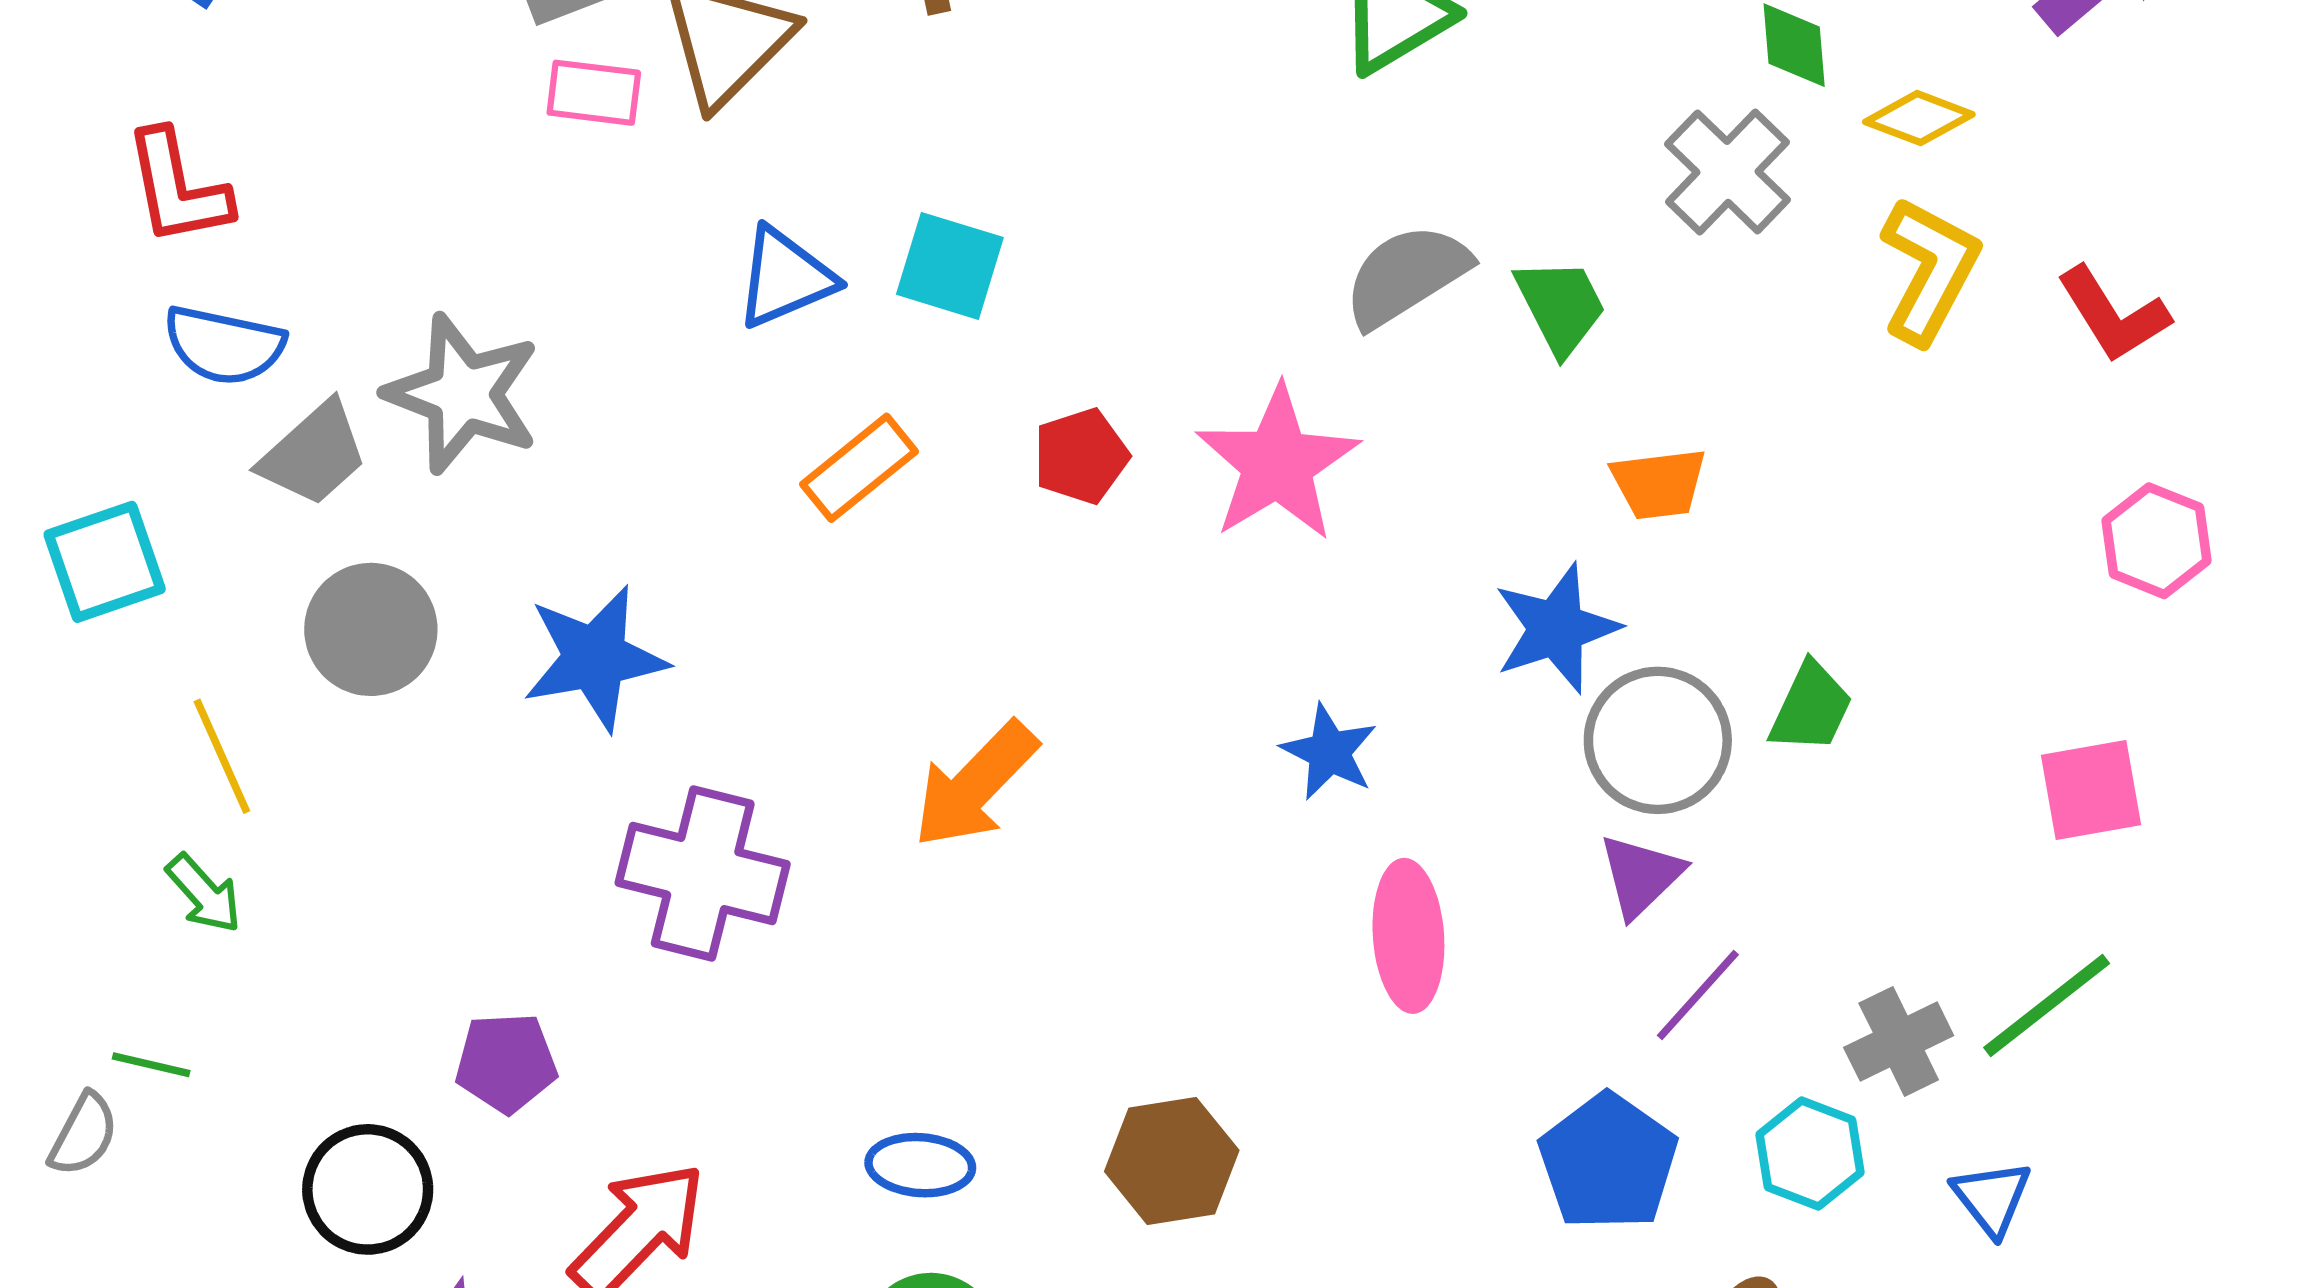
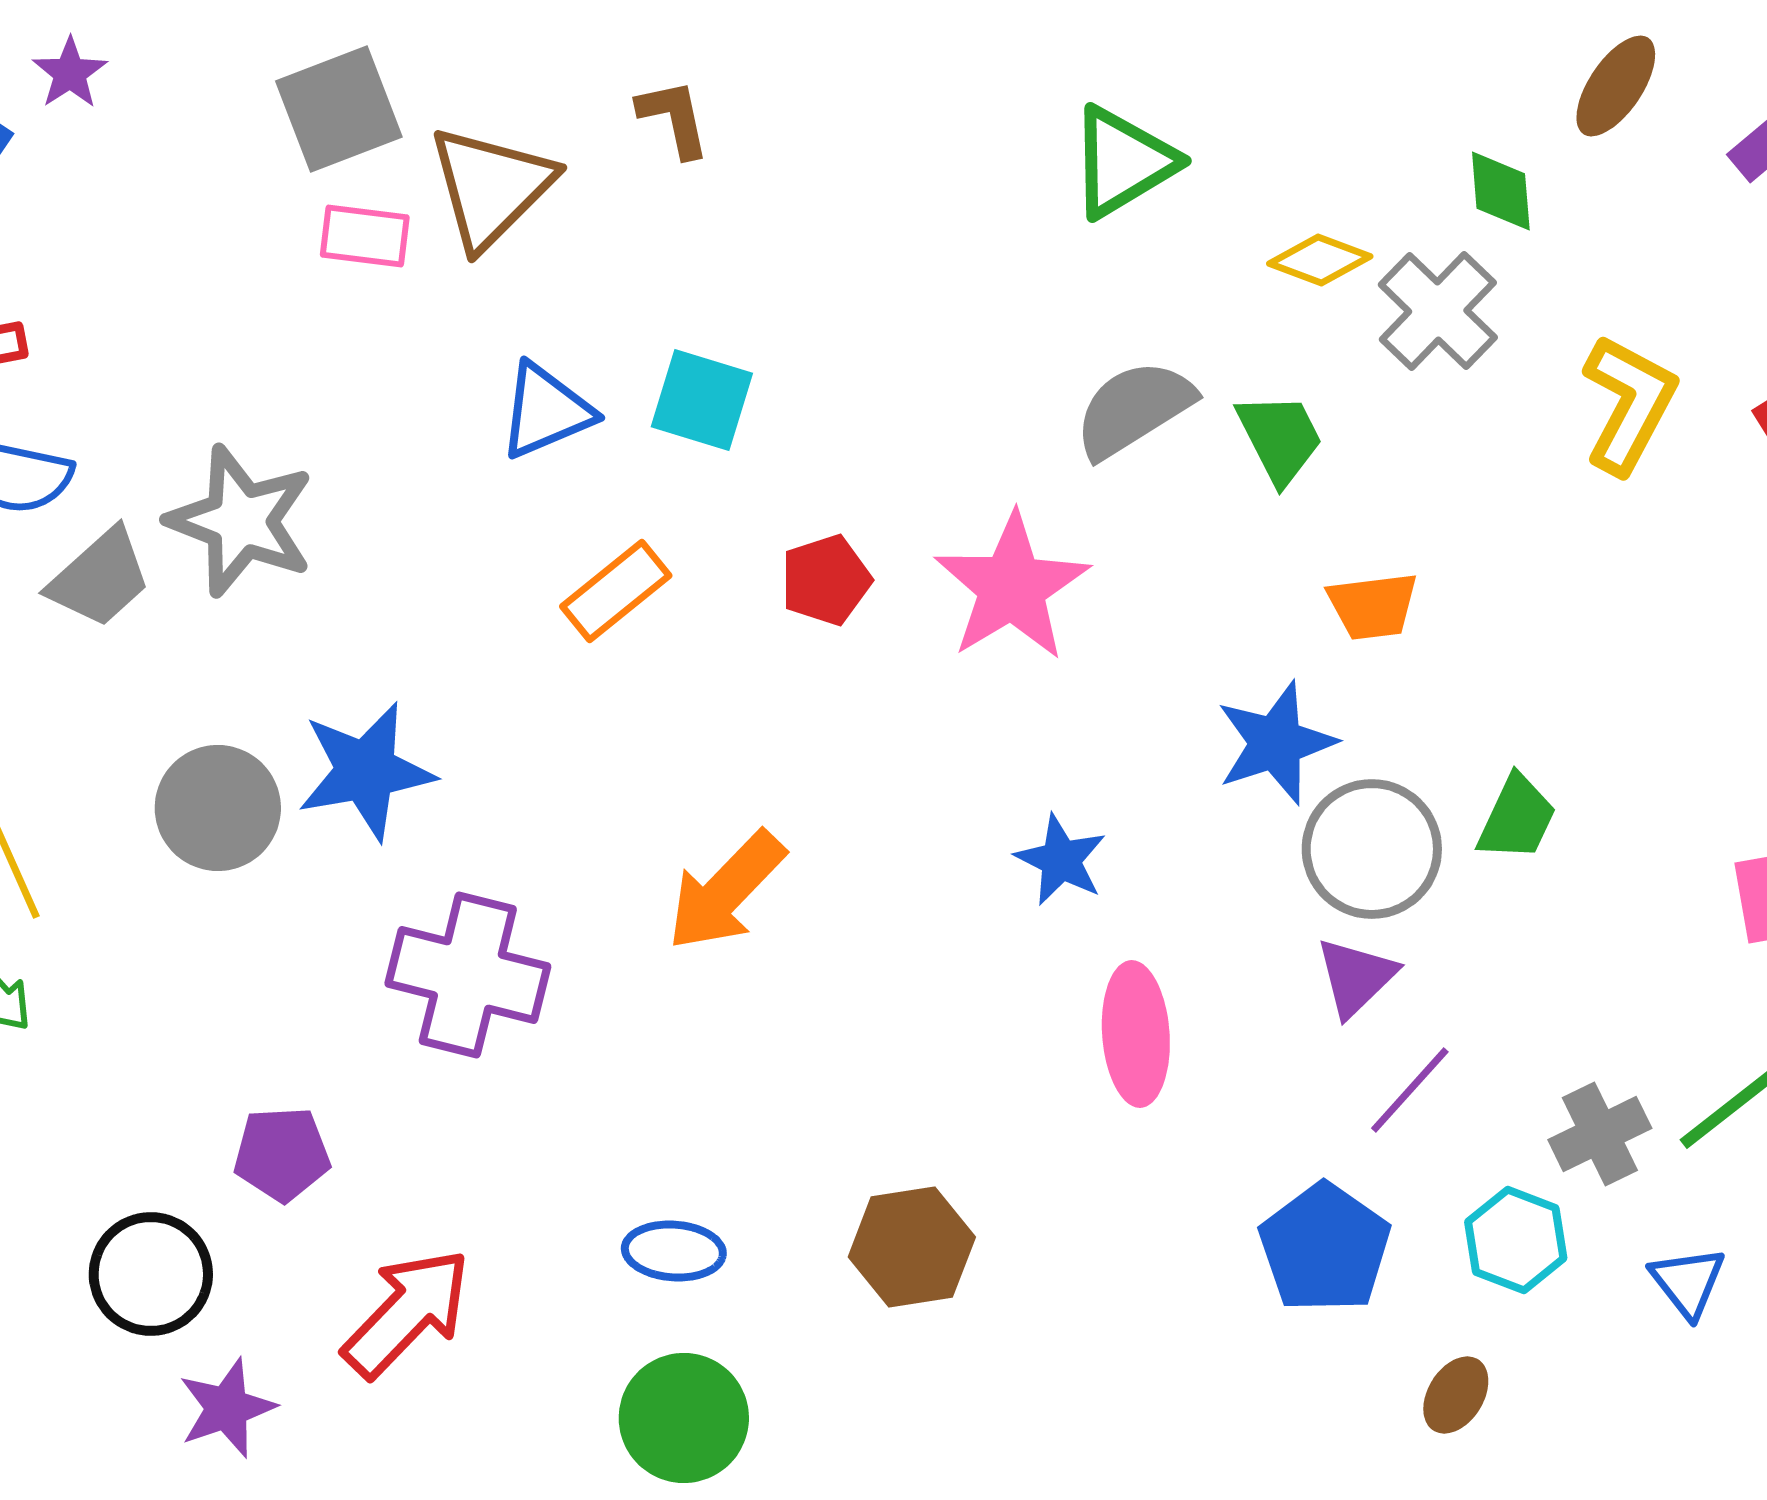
yellow diamond: (1919, 118) -> (1320, 260), moved
gray circle: (371, 629) -> (218, 808), moved

